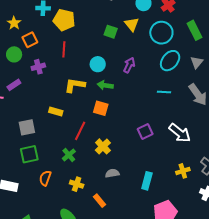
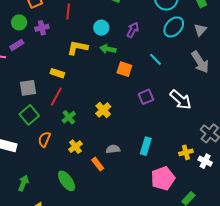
green circle: (14, 54) -> (19, 22), moved
cyan line: (164, 92) -> (156, 59), moved, turned 40
orange square: (101, 108) -> (124, 69), moved
red line: (80, 131) -> (56, 97), moved
green square: (29, 154) -> (29, 115), turned -30
yellow cross: (183, 171) -> (186, 152), moved
gray semicircle: (112, 173) -> (113, 149), moved
yellow cross: (77, 184) -> (75, 147), turned 32

